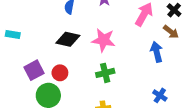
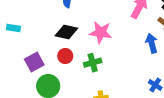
red circle: (60, 73) -> (65, 56), moved
green cross: (105, 73) -> (93, 63), moved

